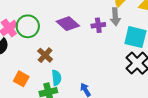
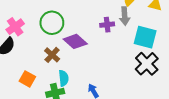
purple diamond: (68, 24) -> (75, 41), moved
green circle: (28, 26) -> (52, 23), moved

